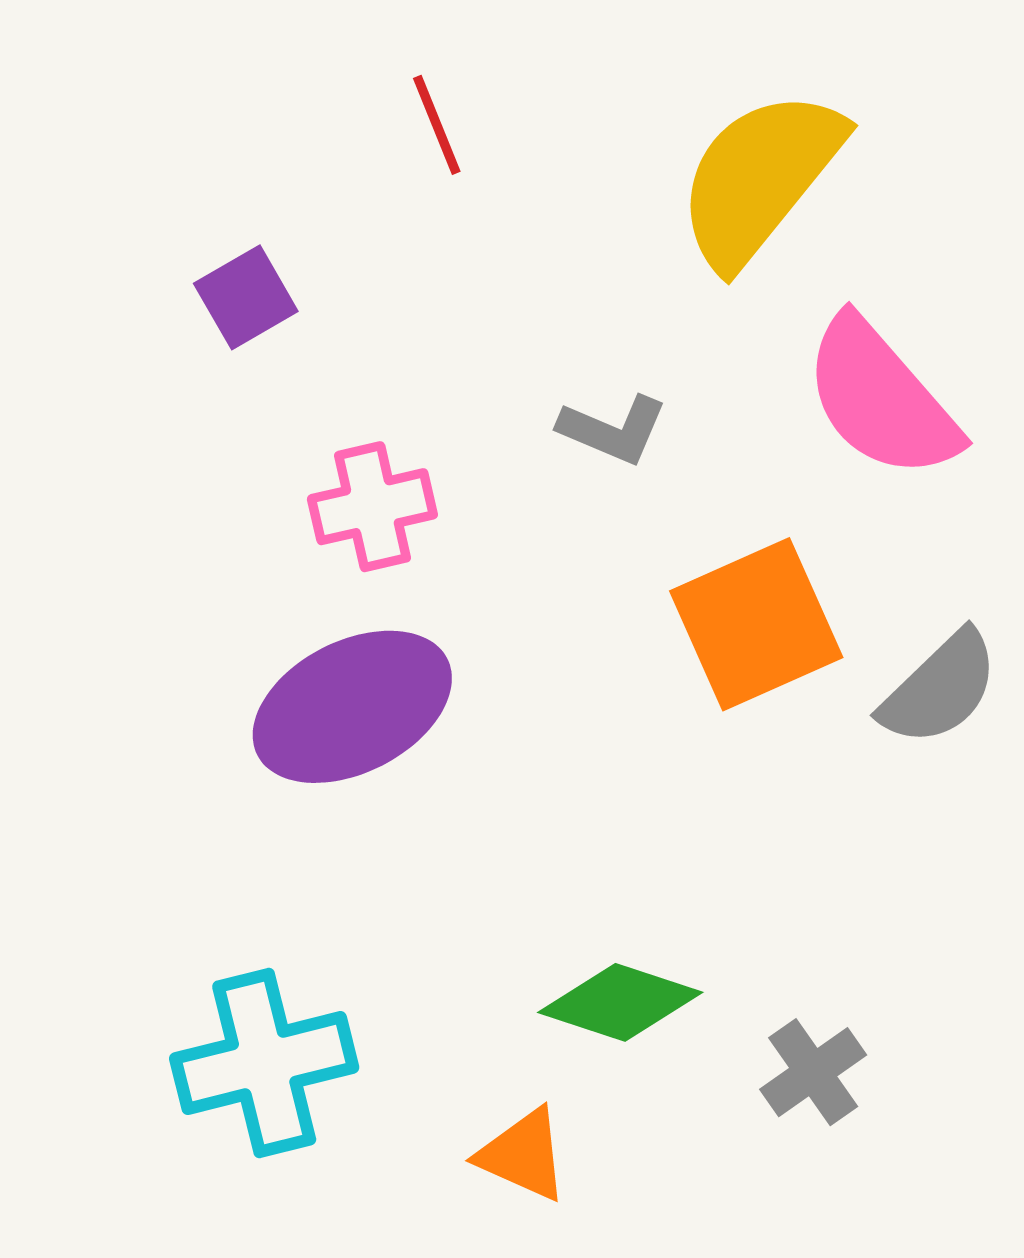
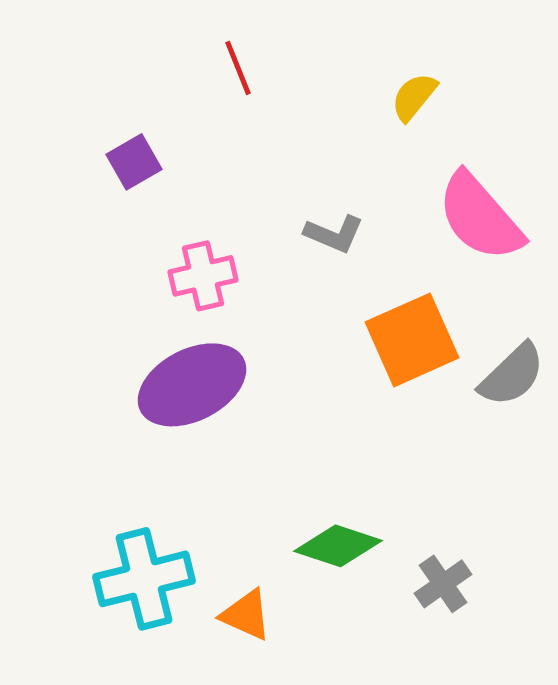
yellow semicircle: (760, 178) -> (414, 97), size x0.5
orange triangle: (523, 1155) -> (246, 615), moved

